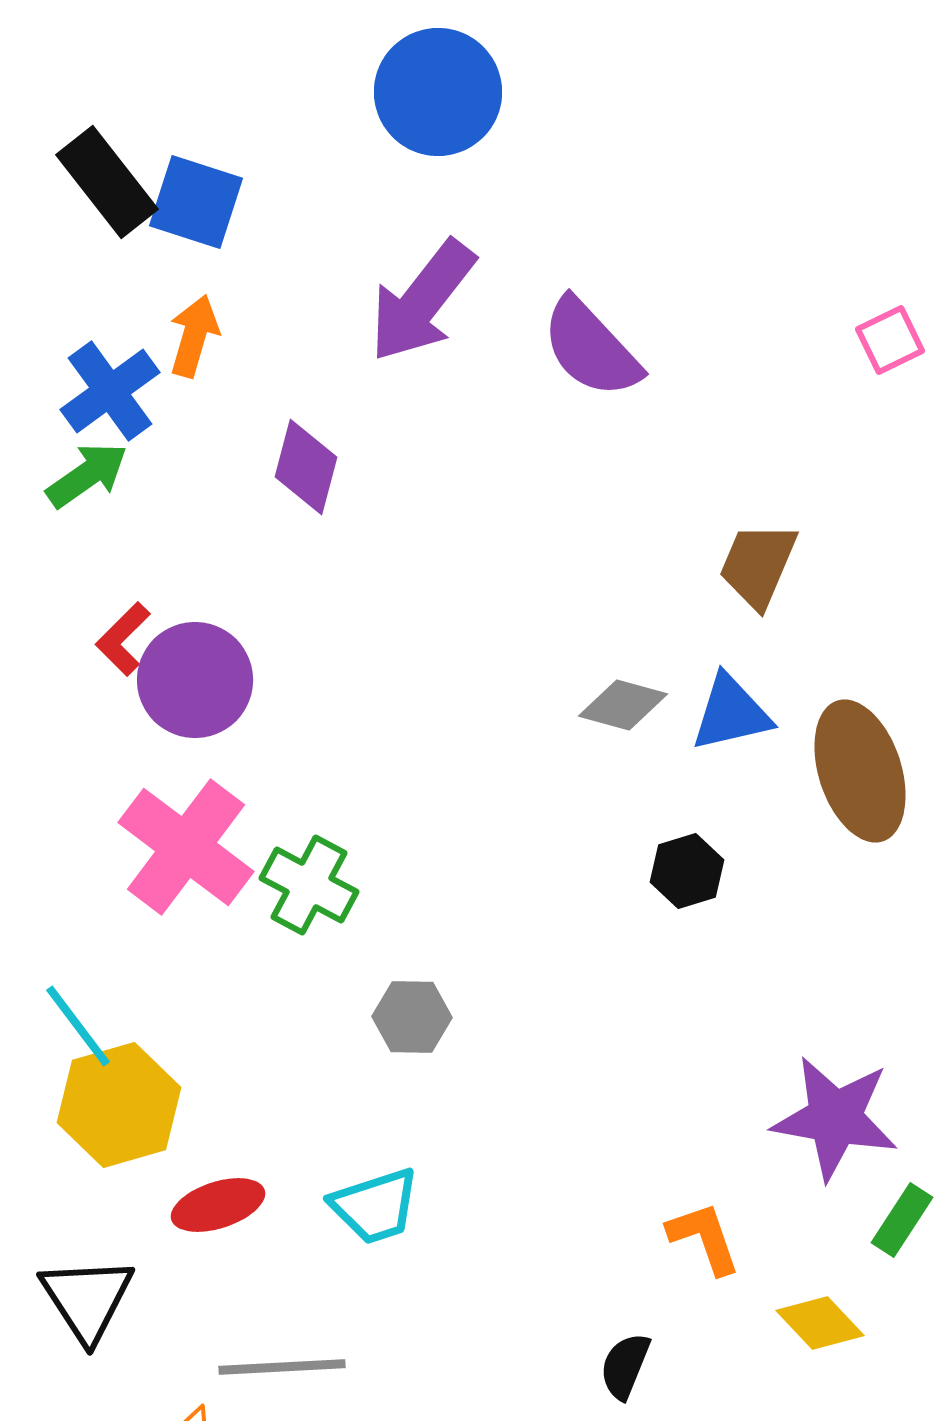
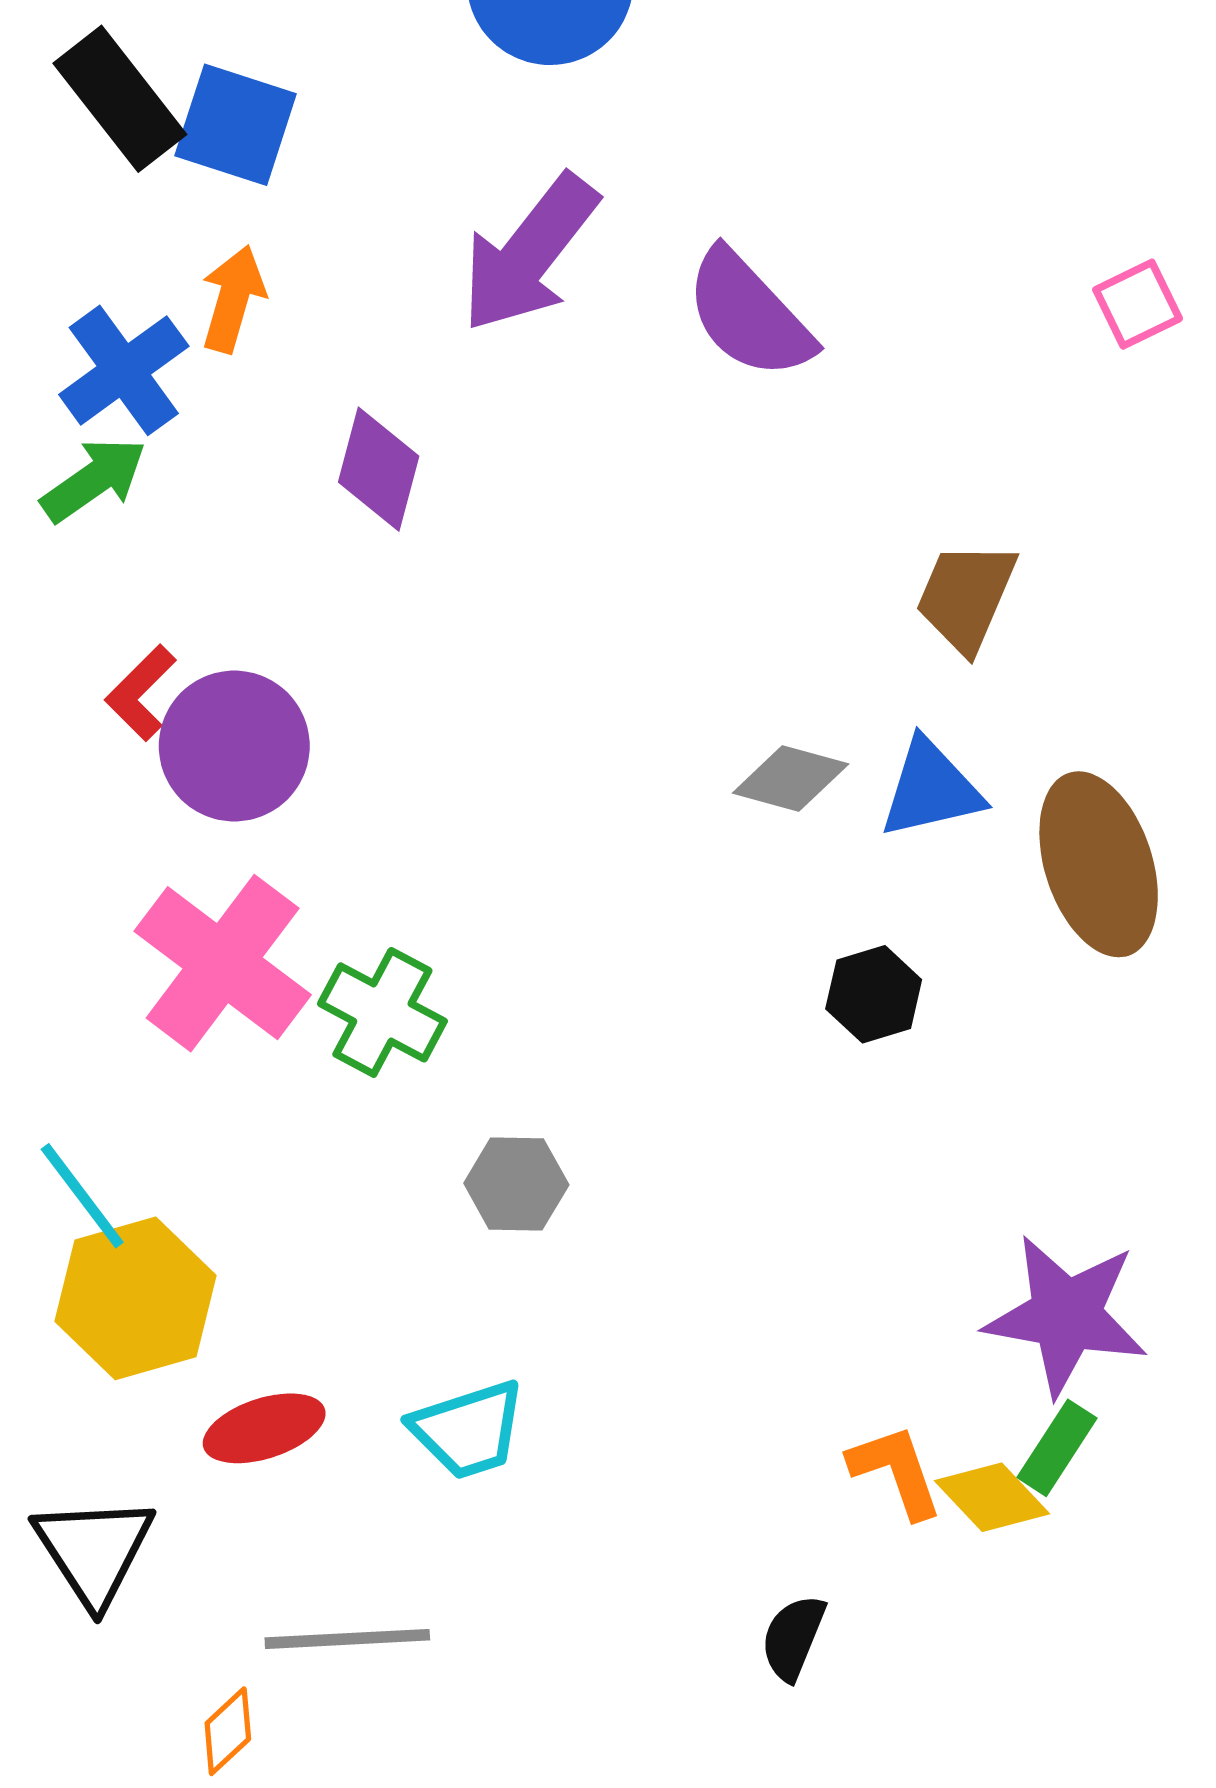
green rectangle: (902, 1220) -> (1057, 1448), moved
yellow diamond: (820, 1323) -> (992, 1497), moved

